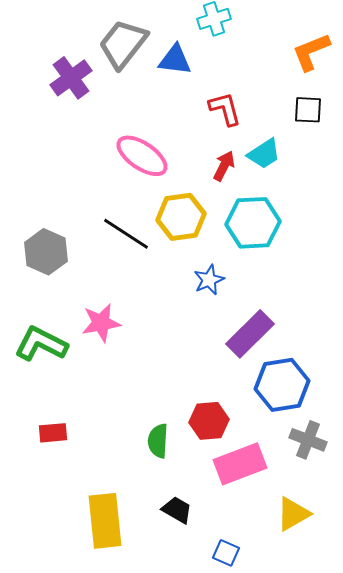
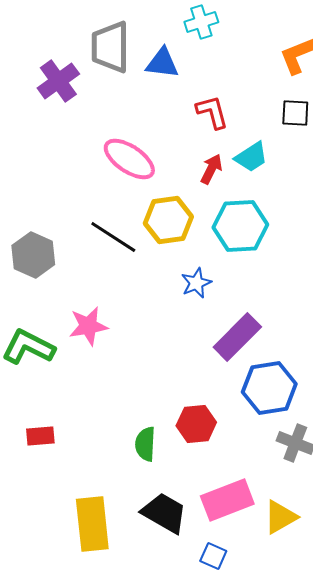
gray trapezoid: (123, 44) -> (110, 47), turned -38
pink rectangle: (240, 464) -> (227, 500), moved
black trapezoid: (177, 510) -> (164, 513), size x1.5

